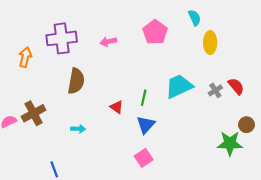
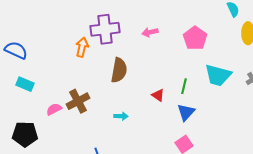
pink pentagon: (155, 32) -> (195, 38), moved
orange arrow: (25, 57) -> (82, 47), moved
cyan trapezoid: (179, 86) -> (218, 75), turned -140

